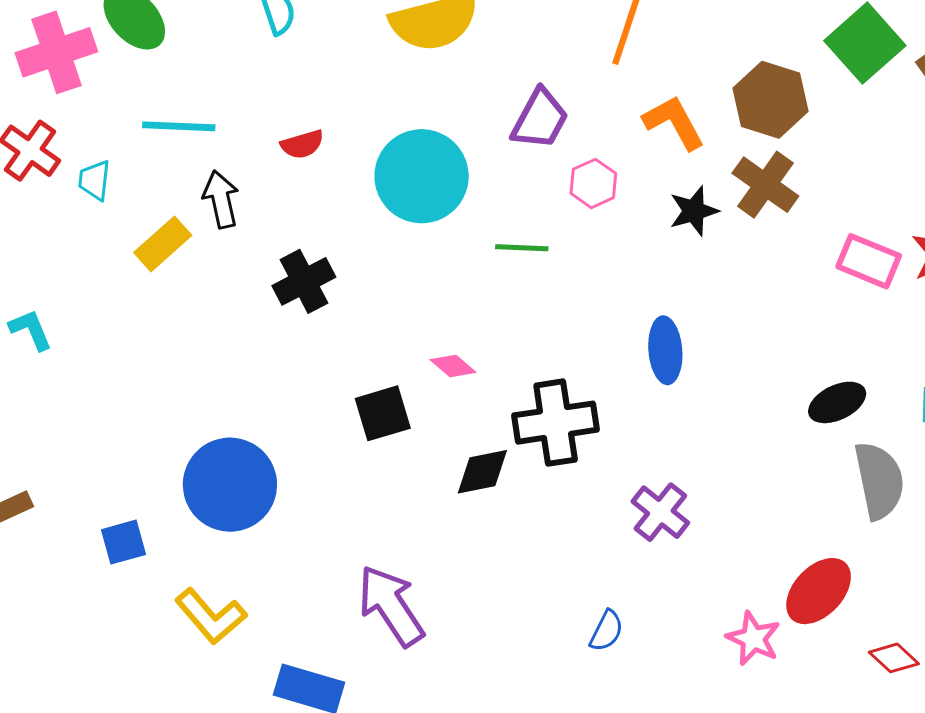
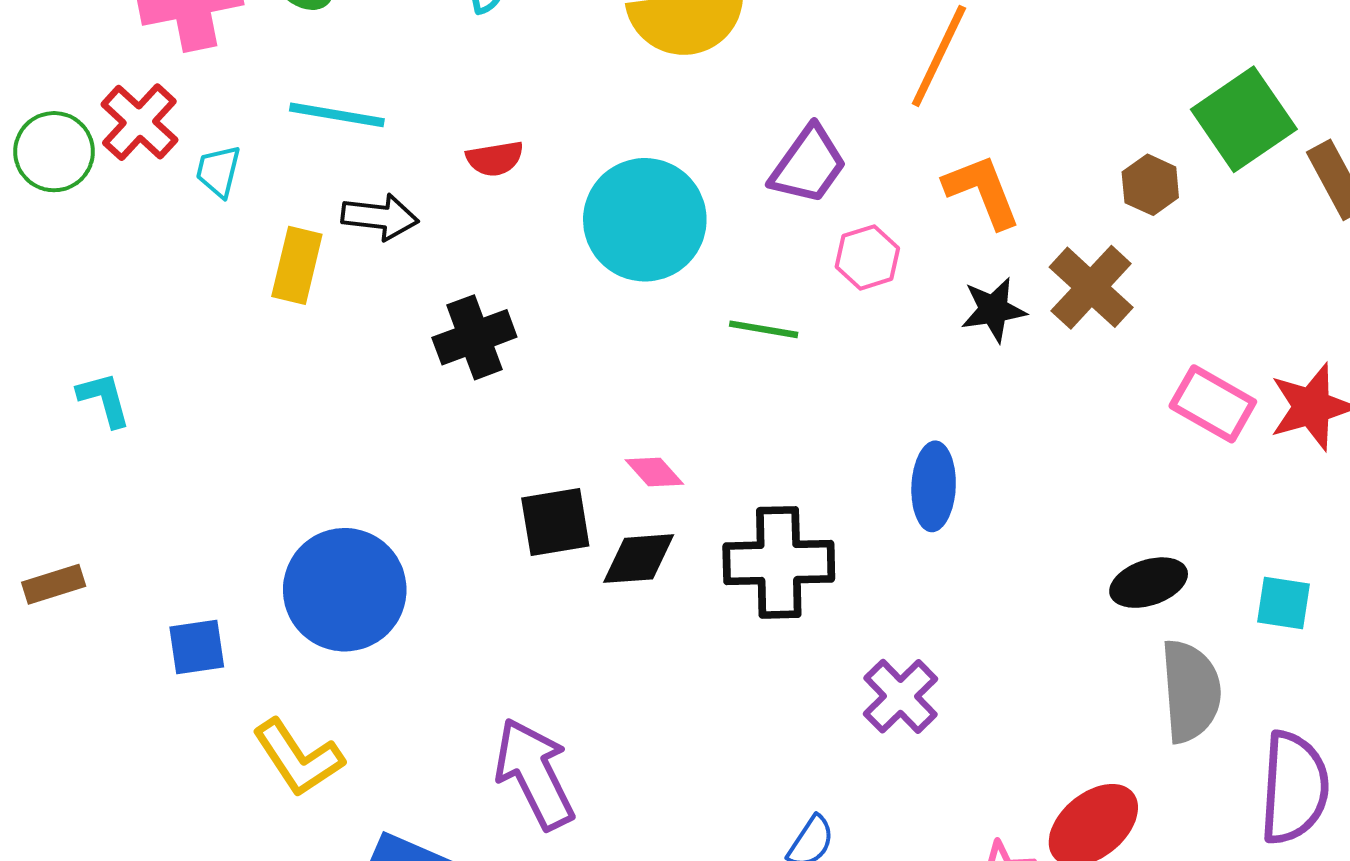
brown hexagon: (771, 100) -> (1150, 185), moved, size x0.6
black arrow: (221, 199) -> (380, 217), turned 102
yellow rectangle: (163, 244) -> (297, 265), turned -42
cyan L-shape: (31, 330) -> (104, 399), moved
black diamond: (482, 472) -> (639, 559), moved

